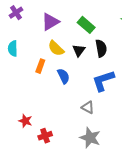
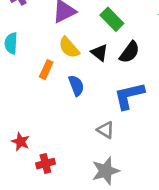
black semicircle: (101, 48) -> (130, 52), turned 42
black triangle: (79, 50) -> (99, 53), turned -32
gray star: (90, 138) -> (106, 171), turned 30

